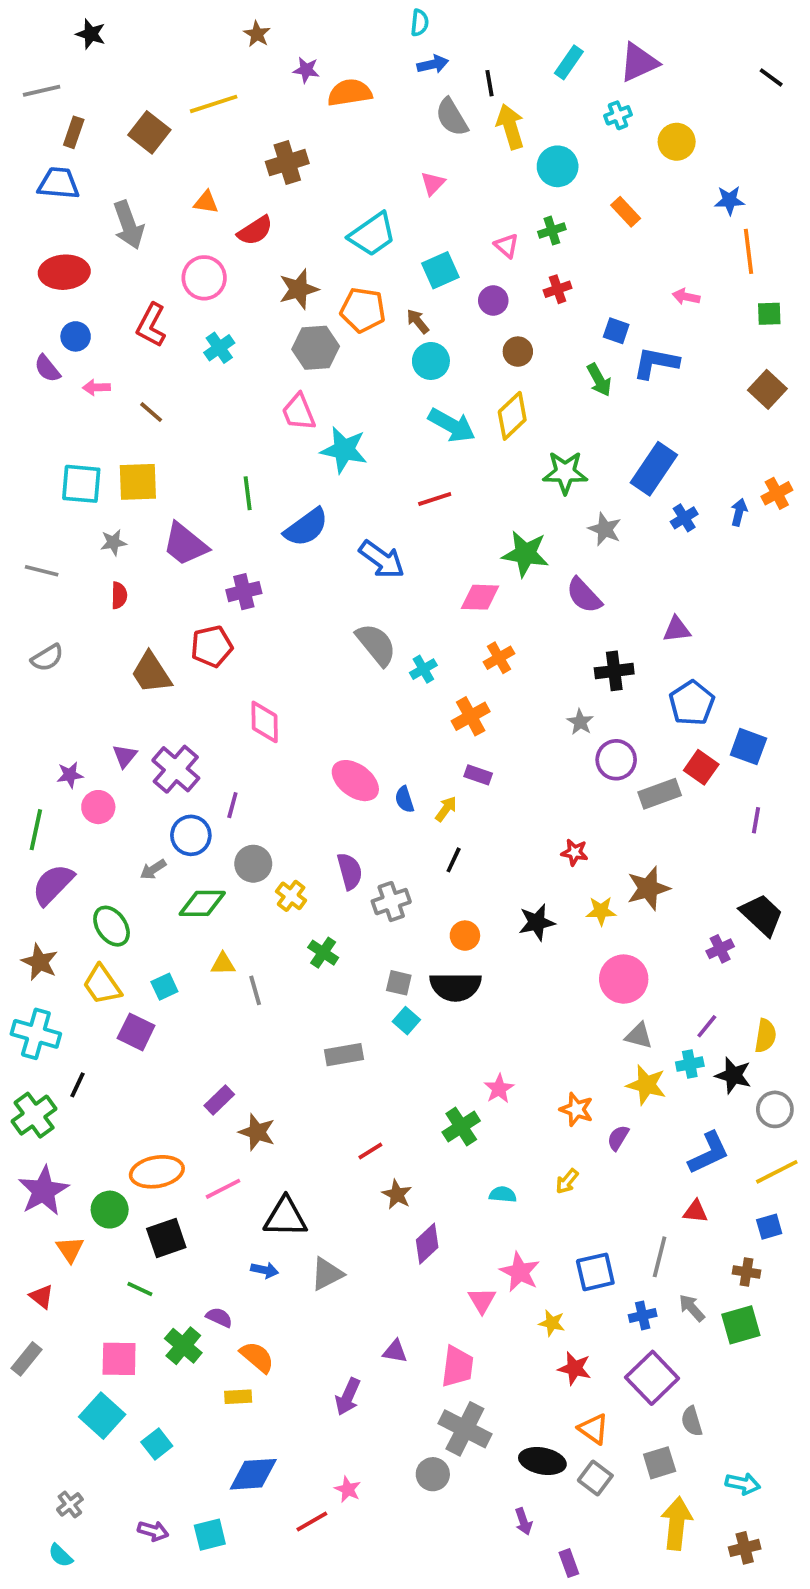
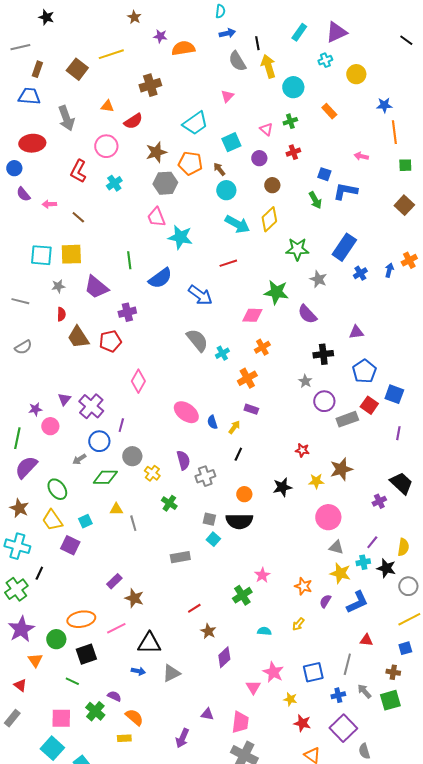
blue circle: (76, 336) -> (14, 168), moved
brown trapezoid: (151, 673) -> (78, 337), moved
pink diamond: (265, 722) -> (138, 381), turned 30
blue L-shape: (709, 1153) -> (357, 602), moved

